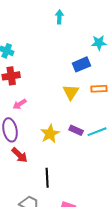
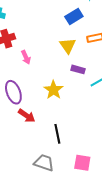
pink arrow: (20, 104) -> (26, 57), moved, turned -72
purple rectangle: (76, 130) -> (78, 69), moved

